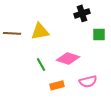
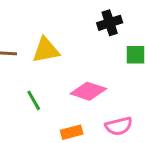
green line: (41, 64) -> (34, 100), moved

